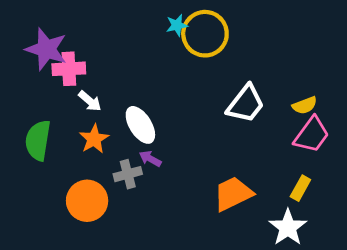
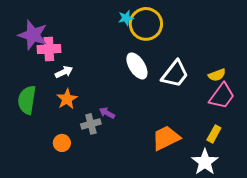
white arrow: (90, 101) -> (64, 72), turned -66
white ellipse: (140, 125) -> (137, 66), moved
orange circle: (87, 201) -> (62, 143), size x0.6

